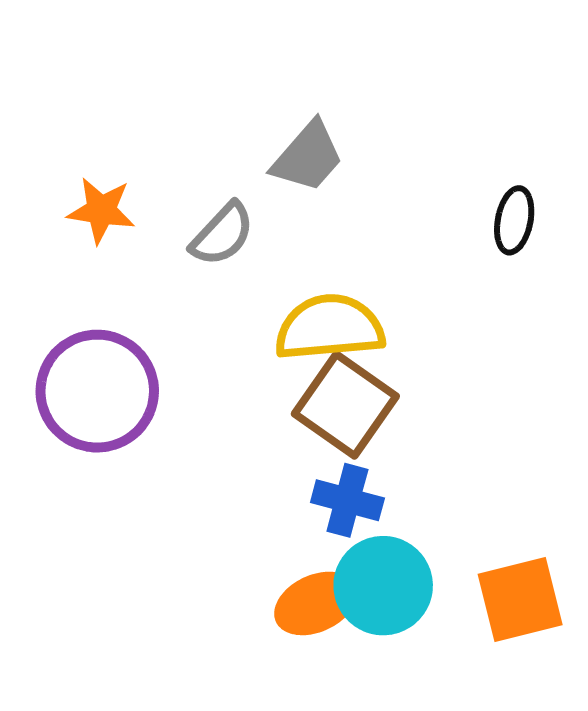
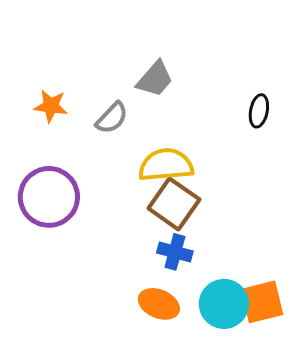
cyan circle: (383, 586) -> (224, 304), moved
orange ellipse: (316, 603) -> (159, 304), turned 48

